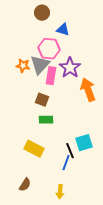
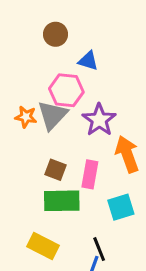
pink rectangle: (51, 76) -> (90, 174), moved
green rectangle: (46, 120) -> (62, 201), size x1.6
cyan square: (84, 143) -> (121, 207), moved

